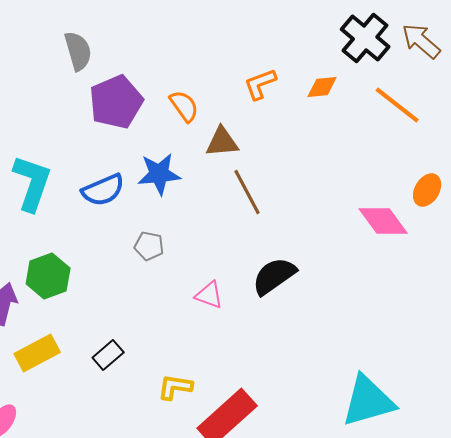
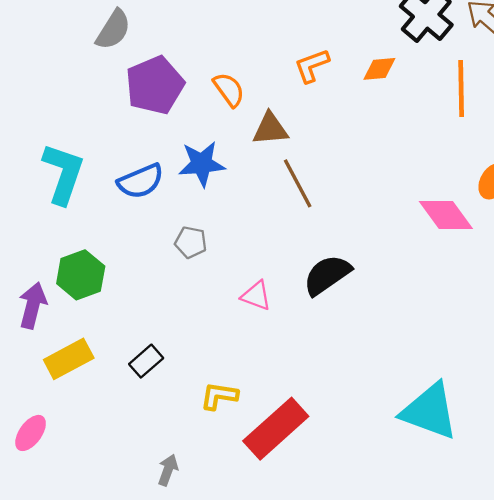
gray semicircle: (78, 51) -> (113, 30), turned 48
orange line: (397, 105) -> (461, 89), turned 51
cyan triangle: (368, 401) -> (430, 411), turned 36

